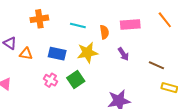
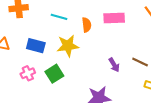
purple arrow: (123, 54) -> (114, 65), moved
pink cross: (51, 80) -> (28, 73), turned 32

